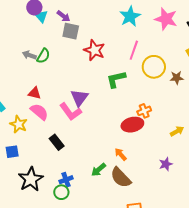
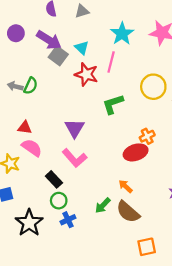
cyan triangle: (41, 16) -> (82, 48), moved
purple arrow: (63, 16) -> (49, 40), size x1.6
gray square: (71, 31) -> (58, 56), turned 30
pink line: (134, 50) -> (111, 62), moved
pink L-shape: (71, 112) -> (75, 158), moved
green circle: (61, 192) -> (59, 201), moved

